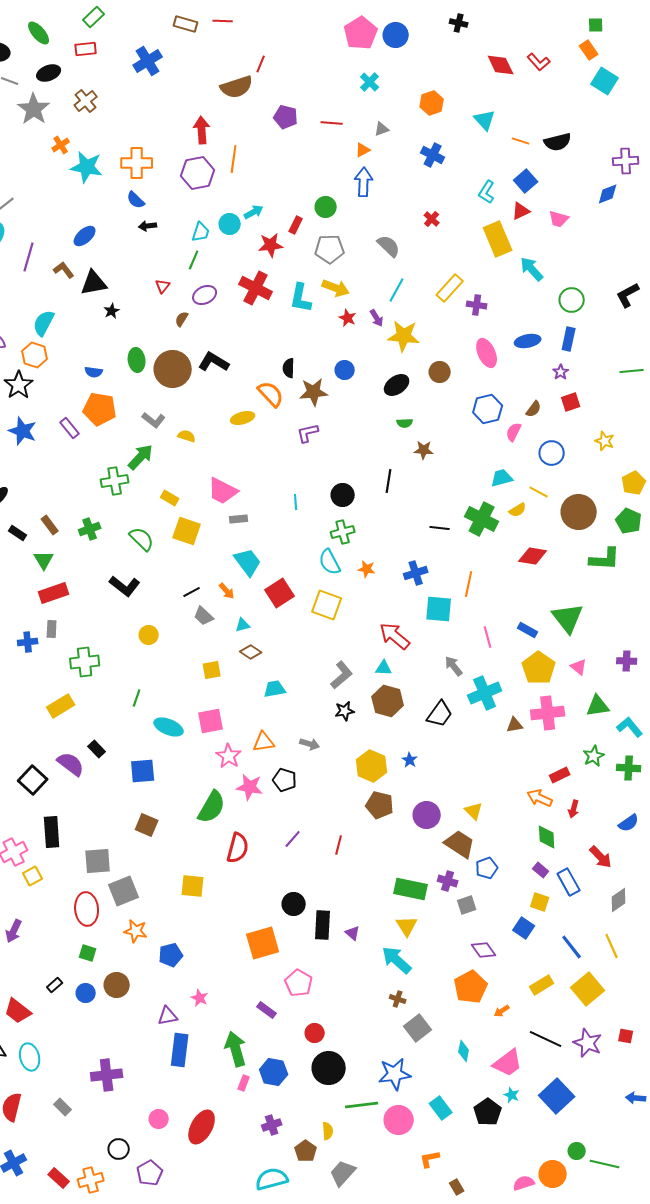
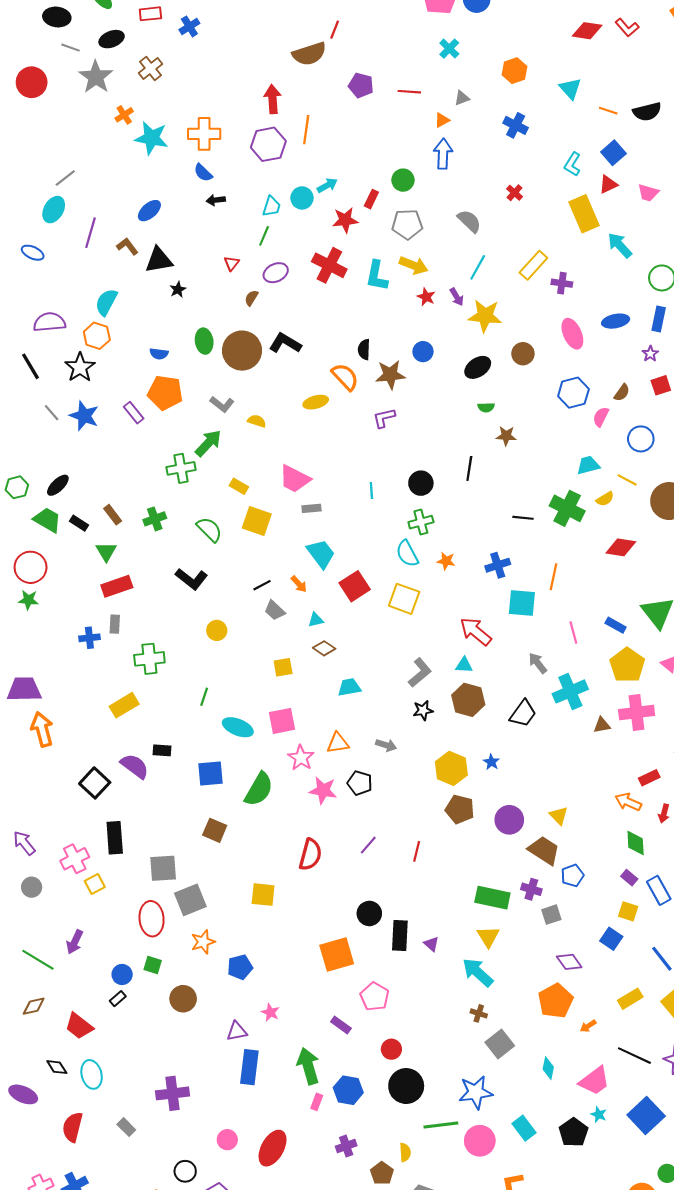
blue cross: (148, 61) -> (189, 26), moved, size x0.7
red diamond: (501, 65) -> (587, 31), turned -56
black rectangle: (97, 749) -> (162, 750), turned -42
green semicircle: (212, 807) -> (259, 789), moved
orange star: (136, 931) -> (203, 942), turned -30
blue circle: (86, 993) -> (122, 974), moved

